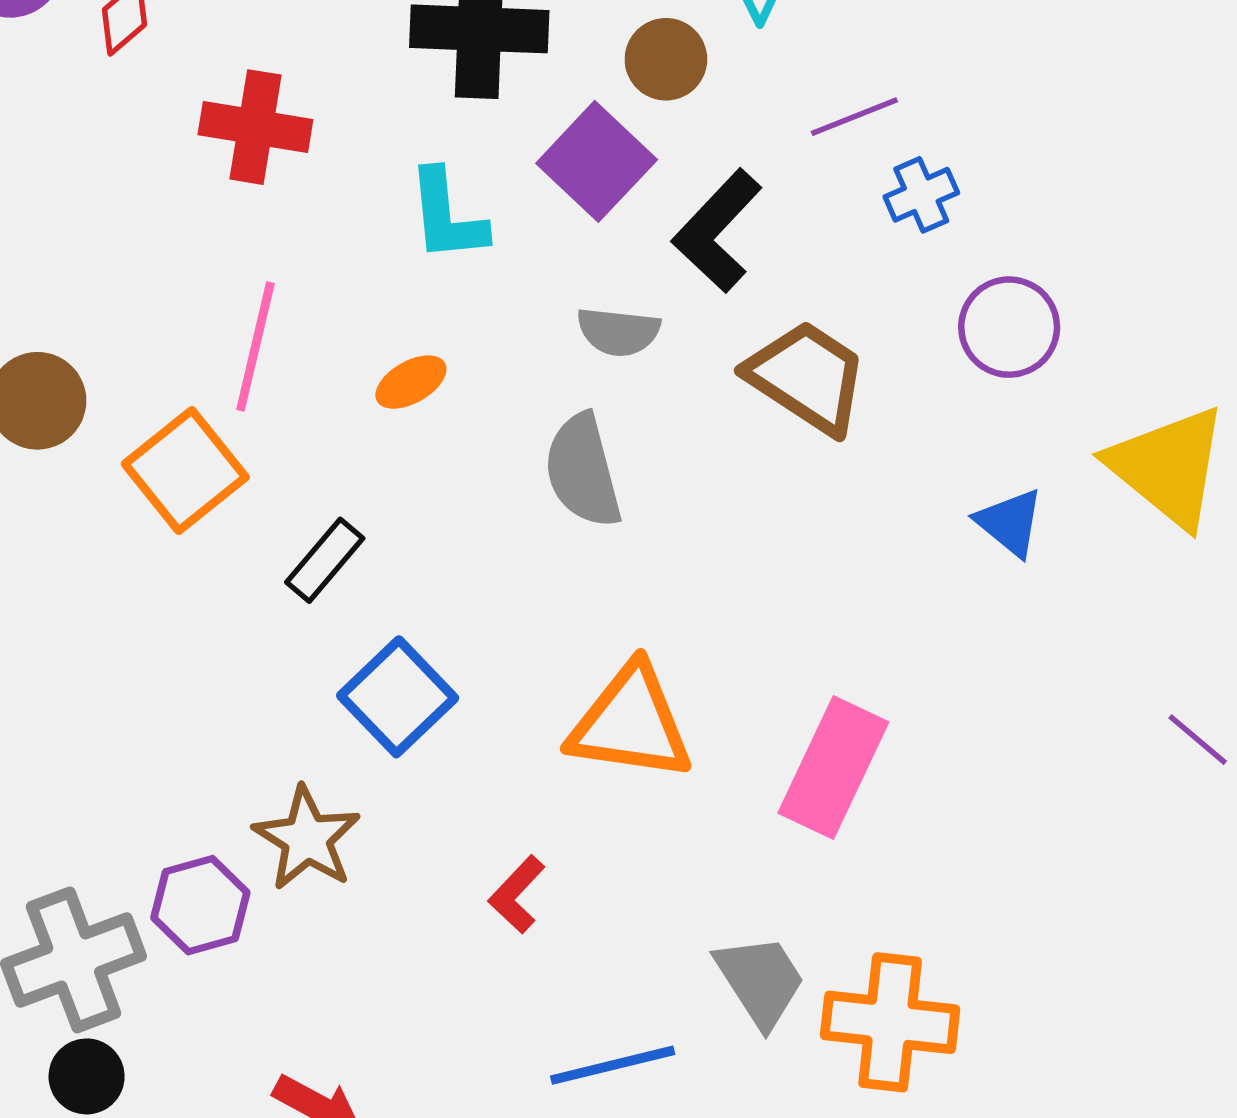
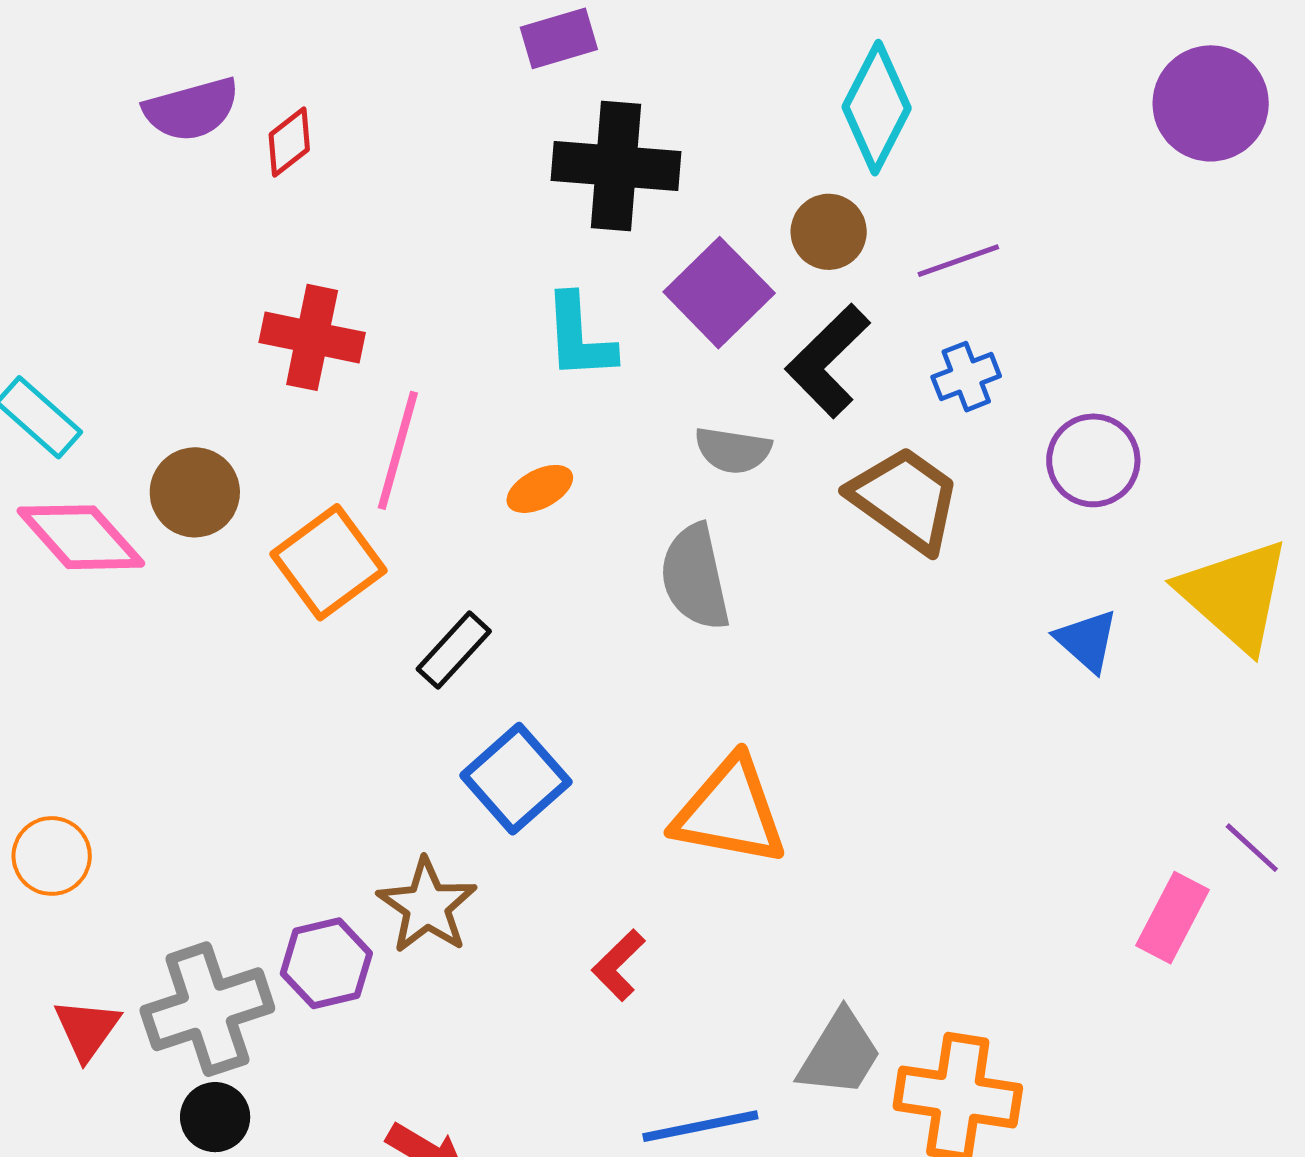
brown circle: (666, 59) -> (829, 232), moved
red cross: (255, 127) -> (312, 337), moved
blue cross: (921, 195) -> (966, 377), moved
pink rectangle: (833, 767) -> (1173, 918), moved, size x0.7
gray trapezoid: (760, 981) -> (840, 1054), turned 62

